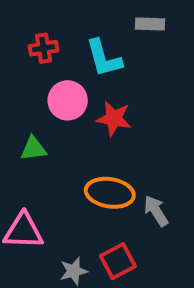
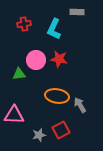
cyan L-shape: (104, 58) -> (54, 29), turned 40
pink circle: (68, 100) -> (36, 60), moved

